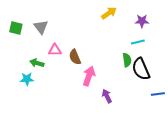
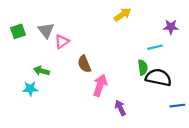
purple star: (142, 21) -> (171, 27), moved
green square: (16, 28) -> (18, 31), turned -32
pink triangle: (55, 50) -> (62, 42), moved, turned -32
black semicircle: (141, 69) -> (158, 77), turned 125

